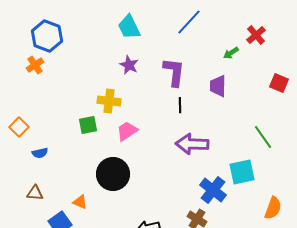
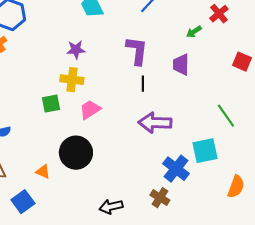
purple star: (129, 65) -> (76, 50), moved, turned -30
orange triangle: (80, 202) -> (43, 172), moved

